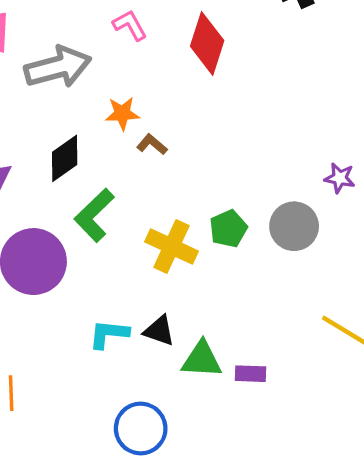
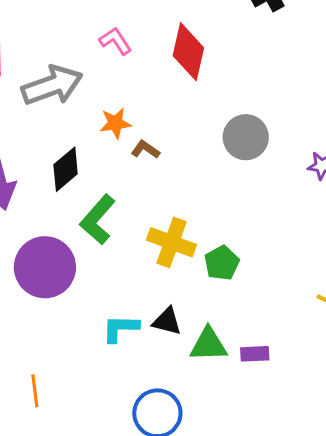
gray circle: (294, 226) -> (246, 137), moved
green pentagon: (228, 229) -> (222, 263), moved

